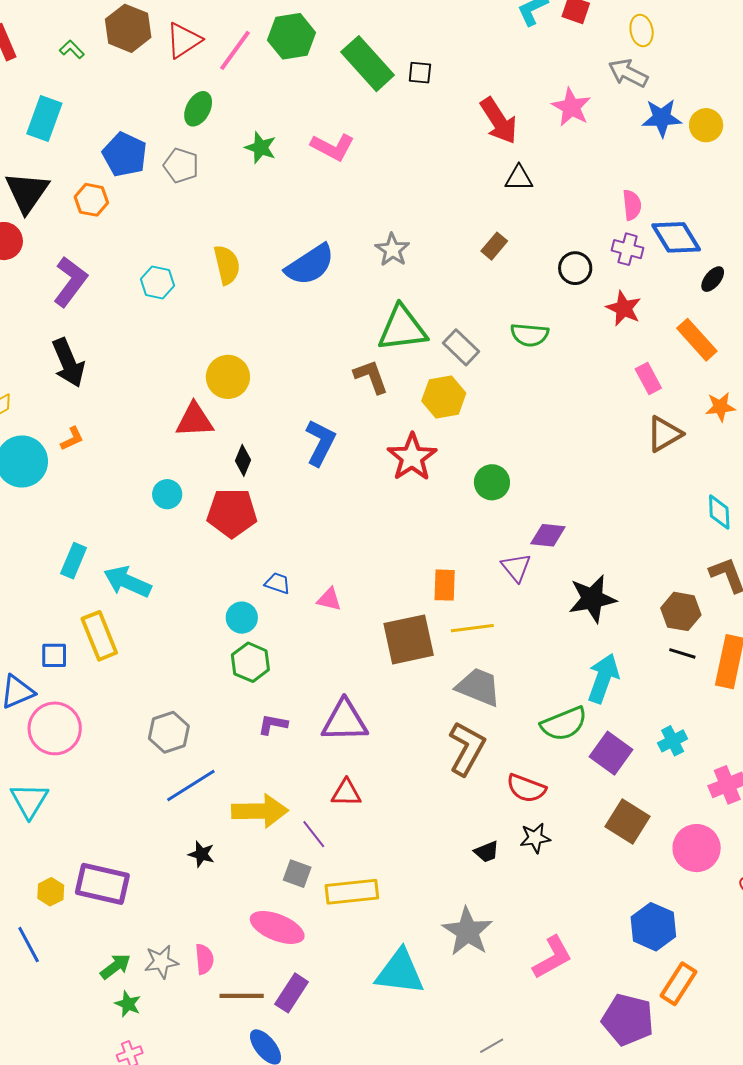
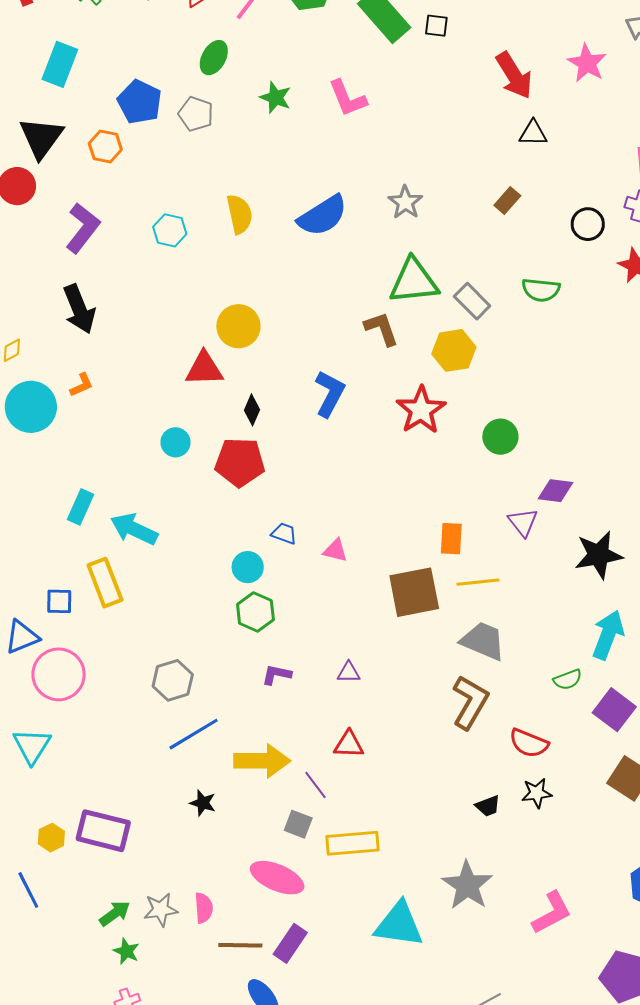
pink L-shape: (333, 147) -> (348, 98), turned 39
purple triangle: (345, 721) -> (349, 672), size x0.5
green semicircle: (564, 724) -> (568, 680), size x0.6

